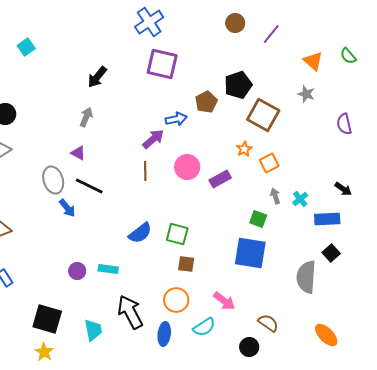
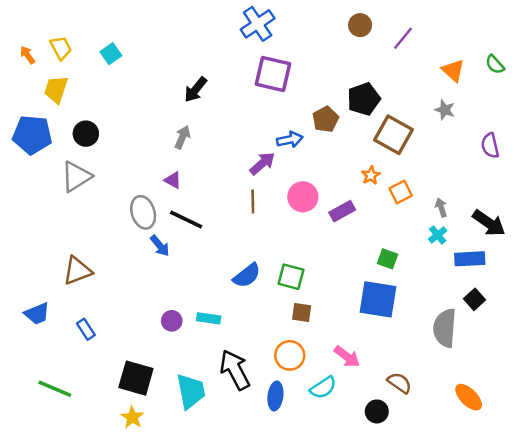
black arrow: (343, 189) -> (489, 223), size x1.6
gray arrow: (275, 196) -> (441, 208), moved
cyan trapezoid: (93, 330) -> (191, 391), size x1.4

